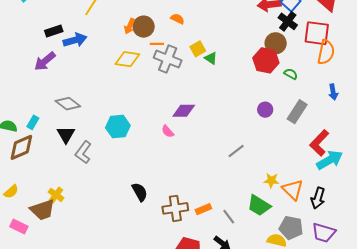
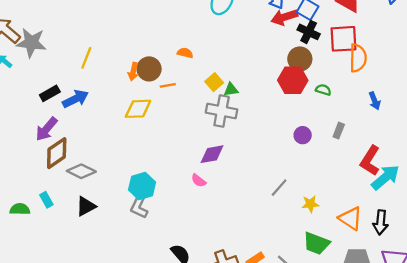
green triangle: (211, 58) -> (231, 90), turned -32
gray cross: (168, 59) -> (222, 111), moved
gray rectangle: (297, 112) -> (339, 131), size x0.6
cyan rectangle: (33, 122) -> (46, 200), turned -48
black triangle: (66, 135) -> (86, 206), turned 42
brown diamond: (21, 147) -> (57, 153), moved
gray L-shape: (83, 152) -> (139, 206), moved
yellow star: (271, 181) -> (310, 204), moved

